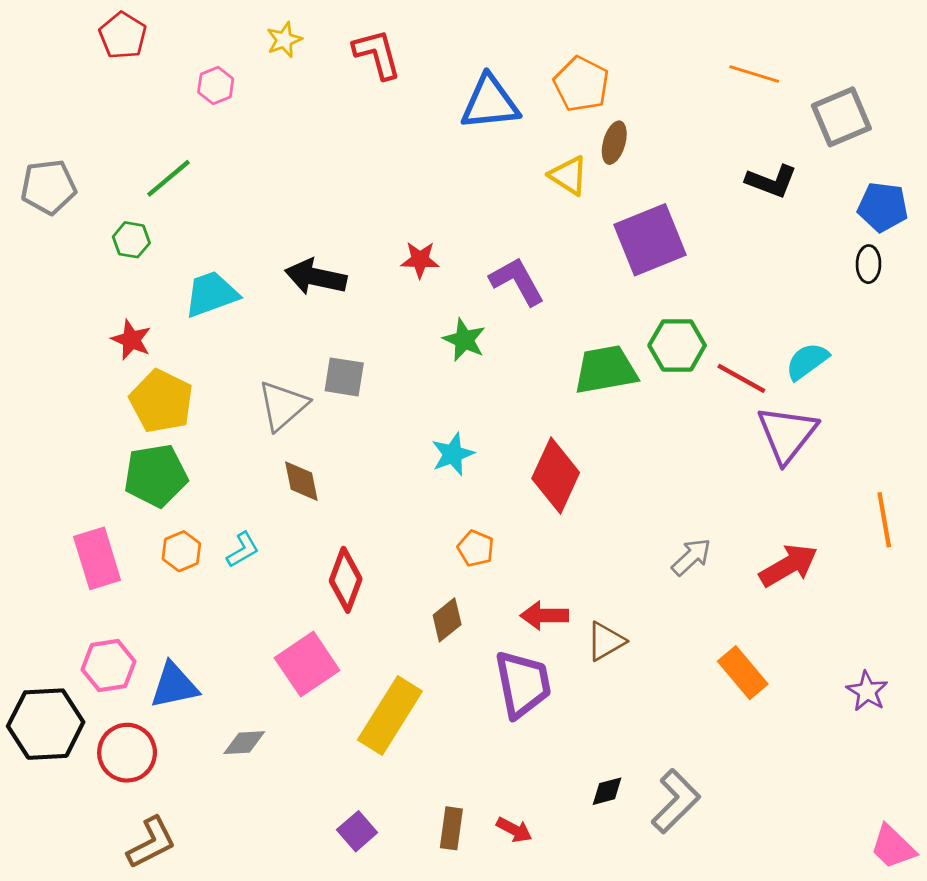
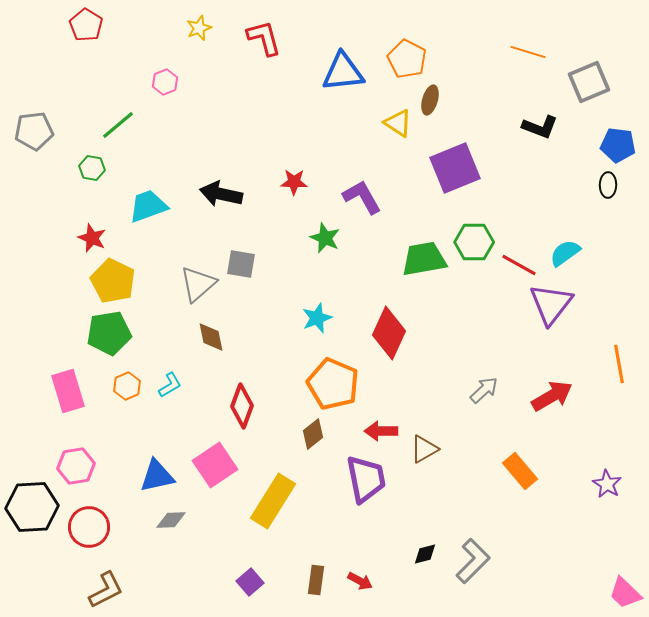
pink hexagon: (216, 85) -> (165, 82), moved
orange pentagon: (476, 548) -> (333, 384), size x2.0
blue triangle: (174, 686) -> (157, 476), moved

